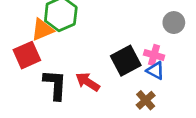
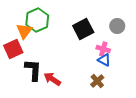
orange triangle: (42, 30) -> (24, 31), turned -30
black square: (126, 61) -> (83, 29), moved
red arrow: (88, 82) -> (52, 79), moved

